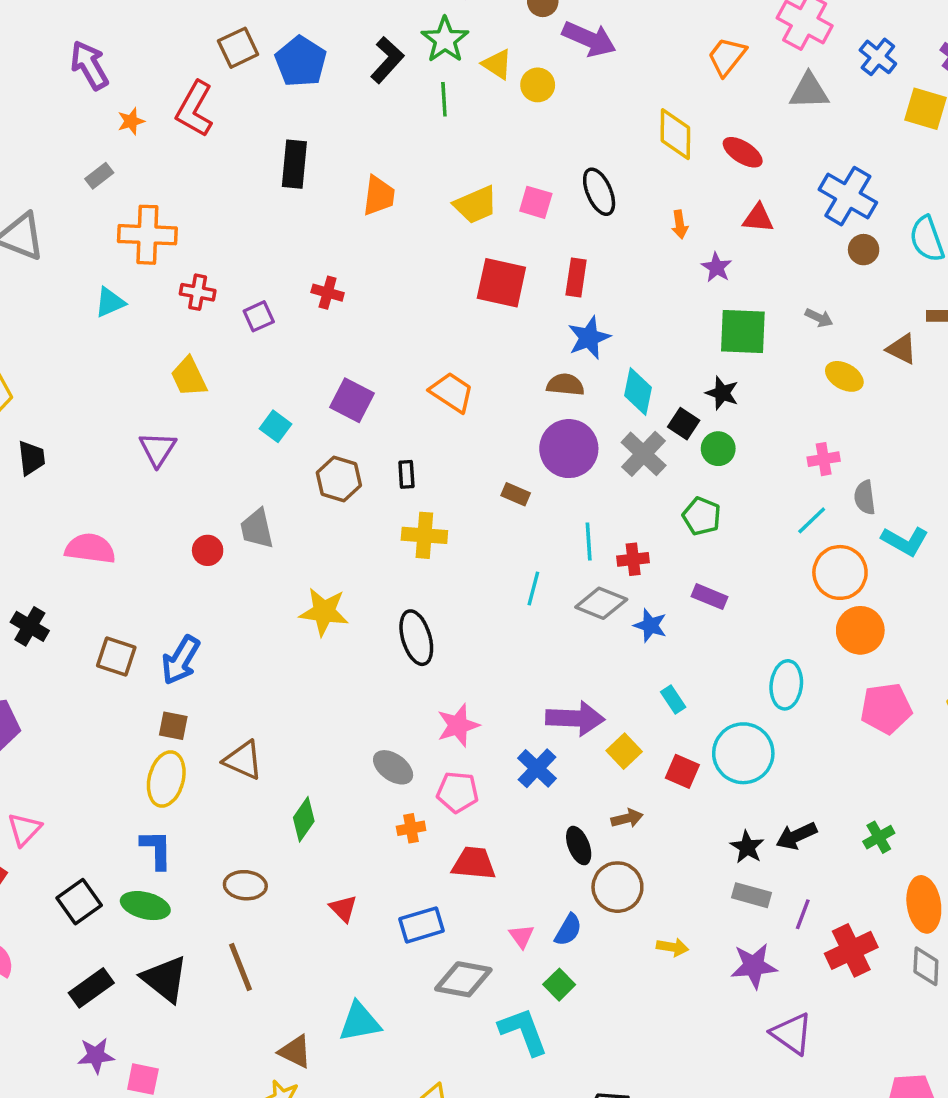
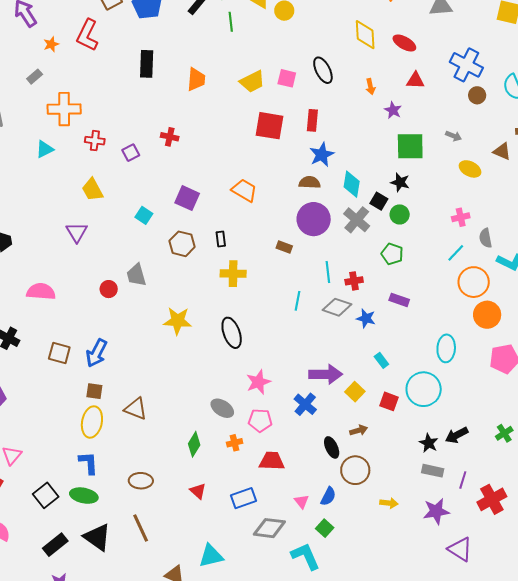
green diamond: (304, 819) -> (194, 444), moved

